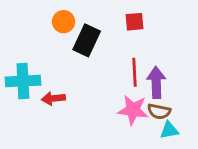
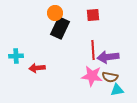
orange circle: (64, 22) -> (55, 13), moved
cyan cross: (23, 81) -> (16, 56), size x0.6
purple arrow: (156, 82) -> (108, 57), turned -95

